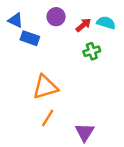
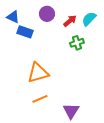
cyan semicircle: (106, 23) -> (89, 19), turned -63
orange line: (48, 118) -> (40, 99), turned 35

